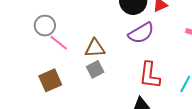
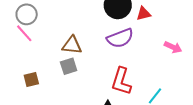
pink line: (59, 43) -> (24, 33), moved
brown square: (50, 80) -> (31, 79), moved, size x0.7

